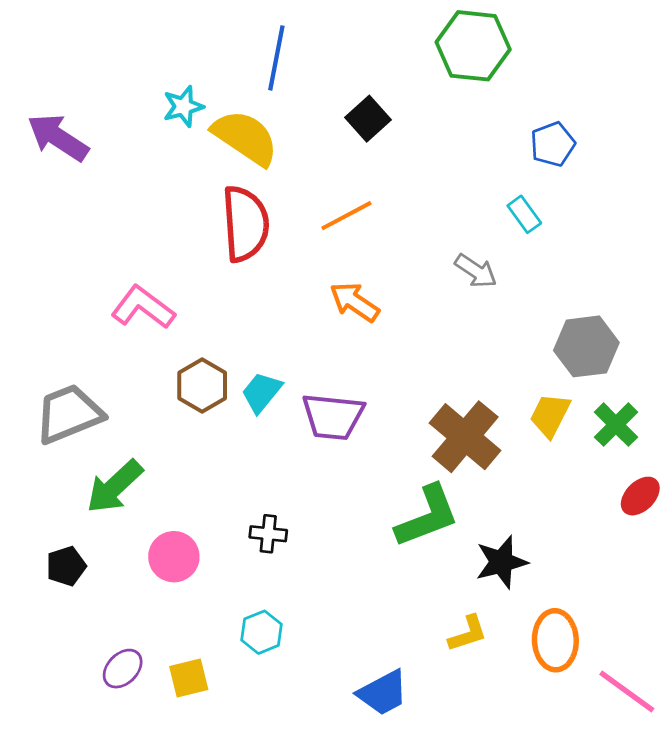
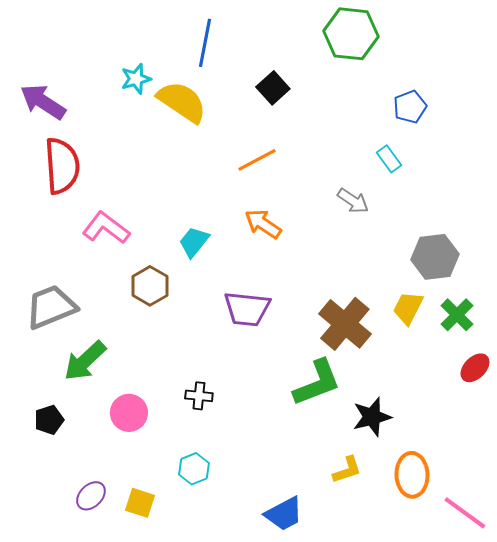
red semicircle: (245, 224) -> (62, 166), moved
cyan trapezoid: (261, 392) -> (194, 242), moved
yellow square: (189, 678) -> (140, 503), turned 32

